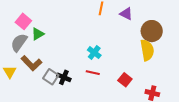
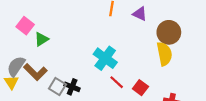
gray semicircle: (19, 43) -> (16, 66), moved
cyan cross: (94, 53) -> (105, 58), size x1.5
red line: (93, 73) -> (117, 82), moved, turned 32

